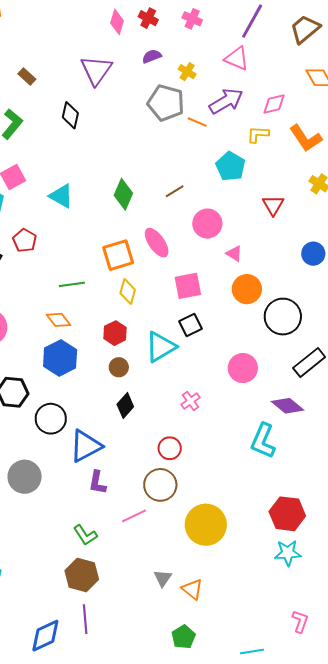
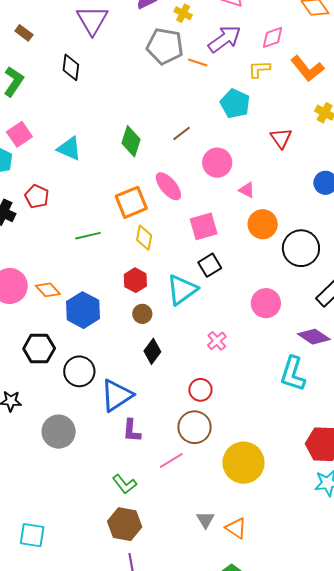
orange diamond: (59, 320) -> (48, 290), moved

